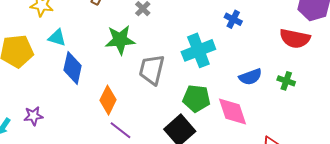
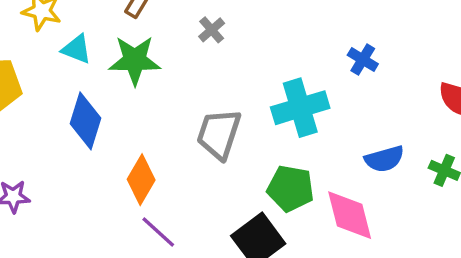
cyan triangle: (57, 38) -> (77, 49), moved
green star: (120, 40) -> (135, 60), moved

